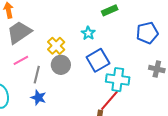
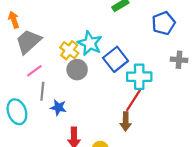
cyan star: (88, 33) -> (90, 43), moved, size x1.6
gray line: (37, 75) -> (42, 91), moved

